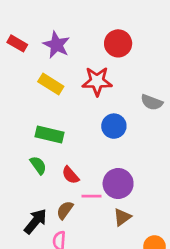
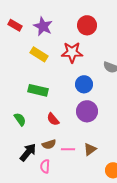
green semicircle: (38, 165) -> (20, 119), moved
purple circle: (118, 183) -> (87, 111), moved
pink line: (91, 196) -> (68, 149), moved
brown semicircle: (65, 210) -> (49, 144), turned -144

